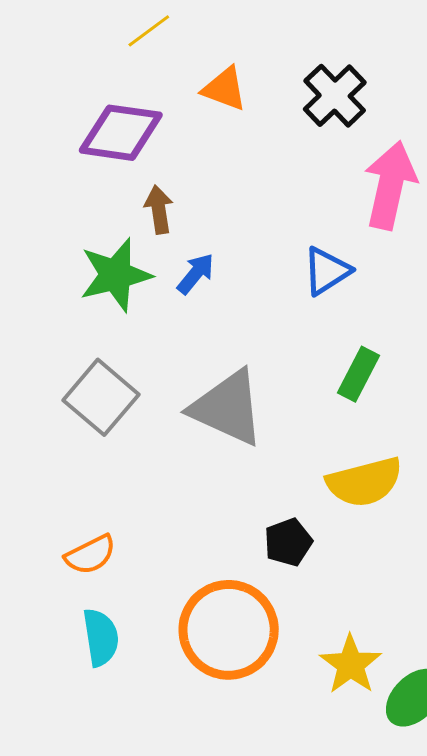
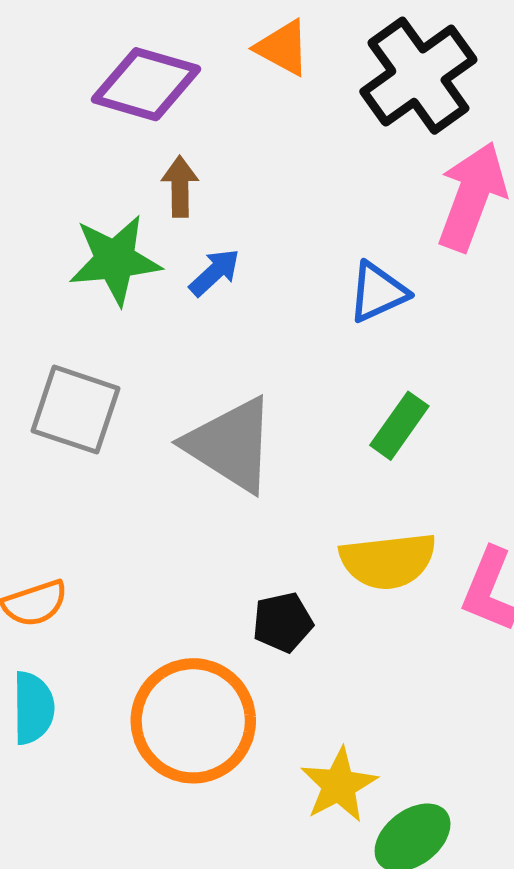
black cross: (335, 96) -> (418, 76), size x1.4
gray square: (101, 397) -> (75, 410), turned -30

